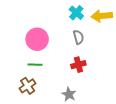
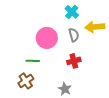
yellow arrow: (102, 16) -> (95, 27), moved
pink circle: (37, 39) -> (47, 38), moved

